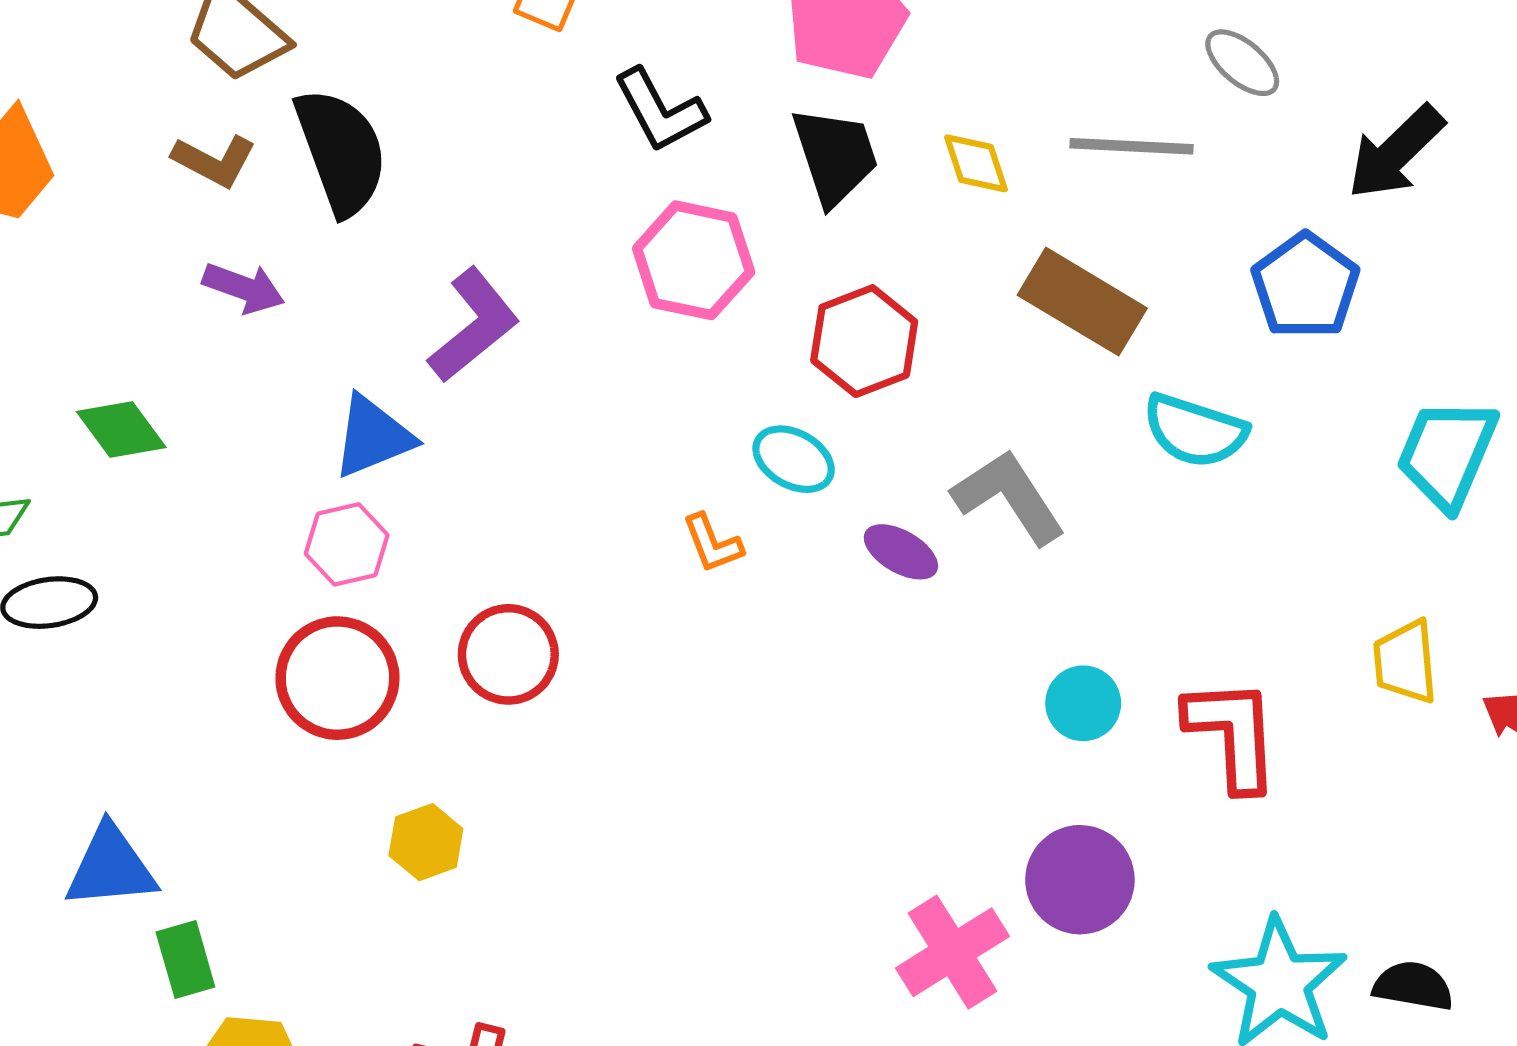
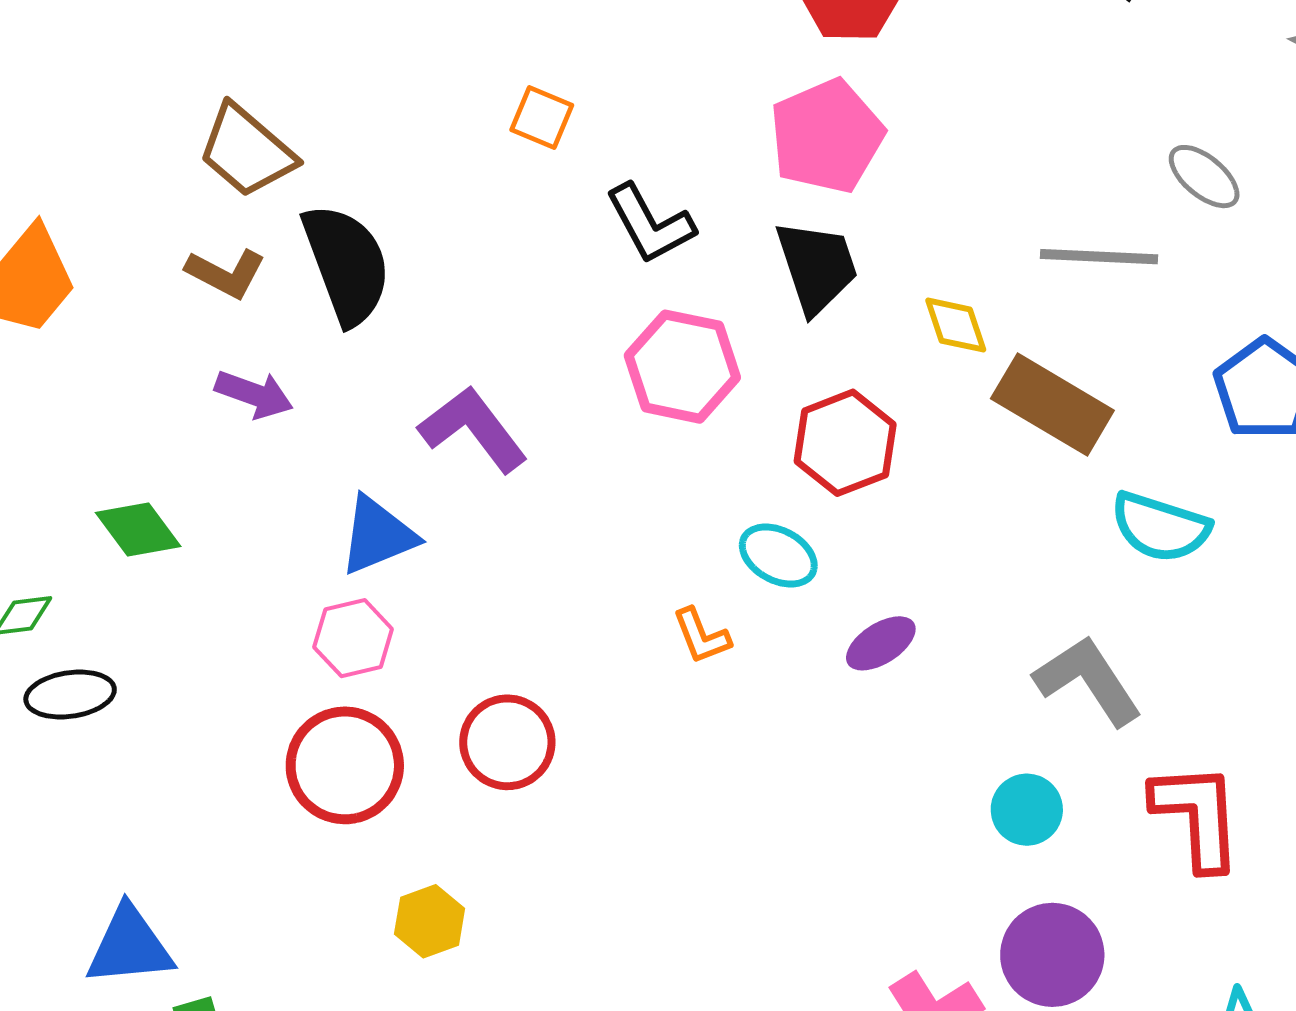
yellow diamond: (976, 163) -> (956, 325), moved
purple L-shape: (474, 325) -> (473, 429), turned -88
gray L-shape: (1009, 497) -> (1088, 680), moved
purple ellipse: (901, 552) -> (881, 643), turned -62
cyan circle: (1083, 703) -> (1027, 810), moved

